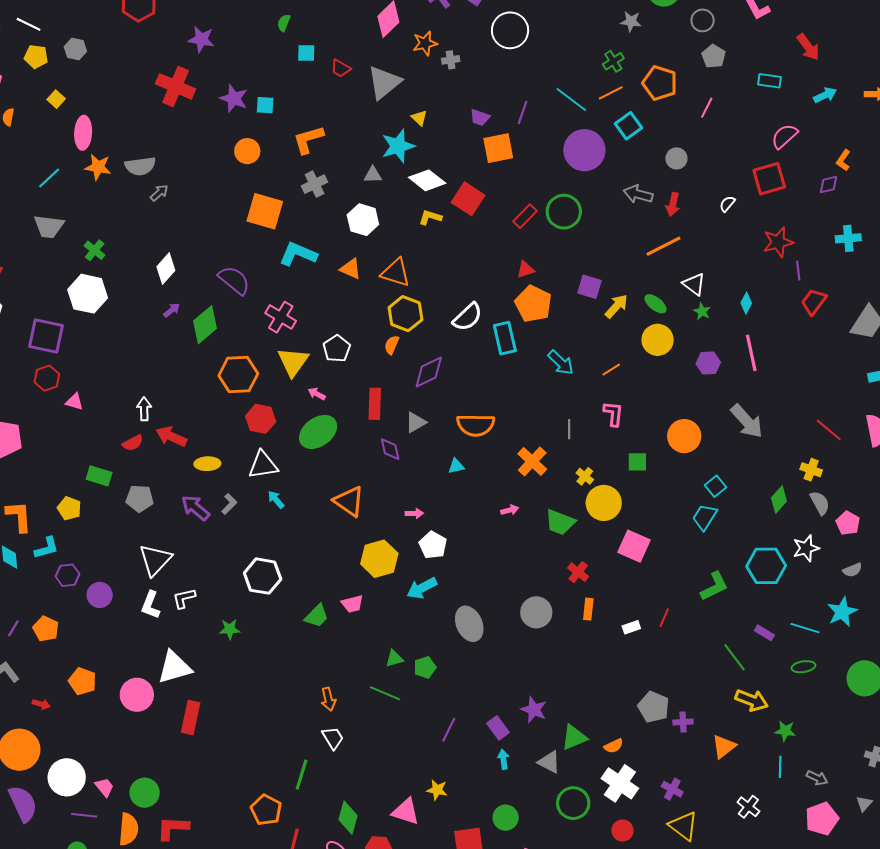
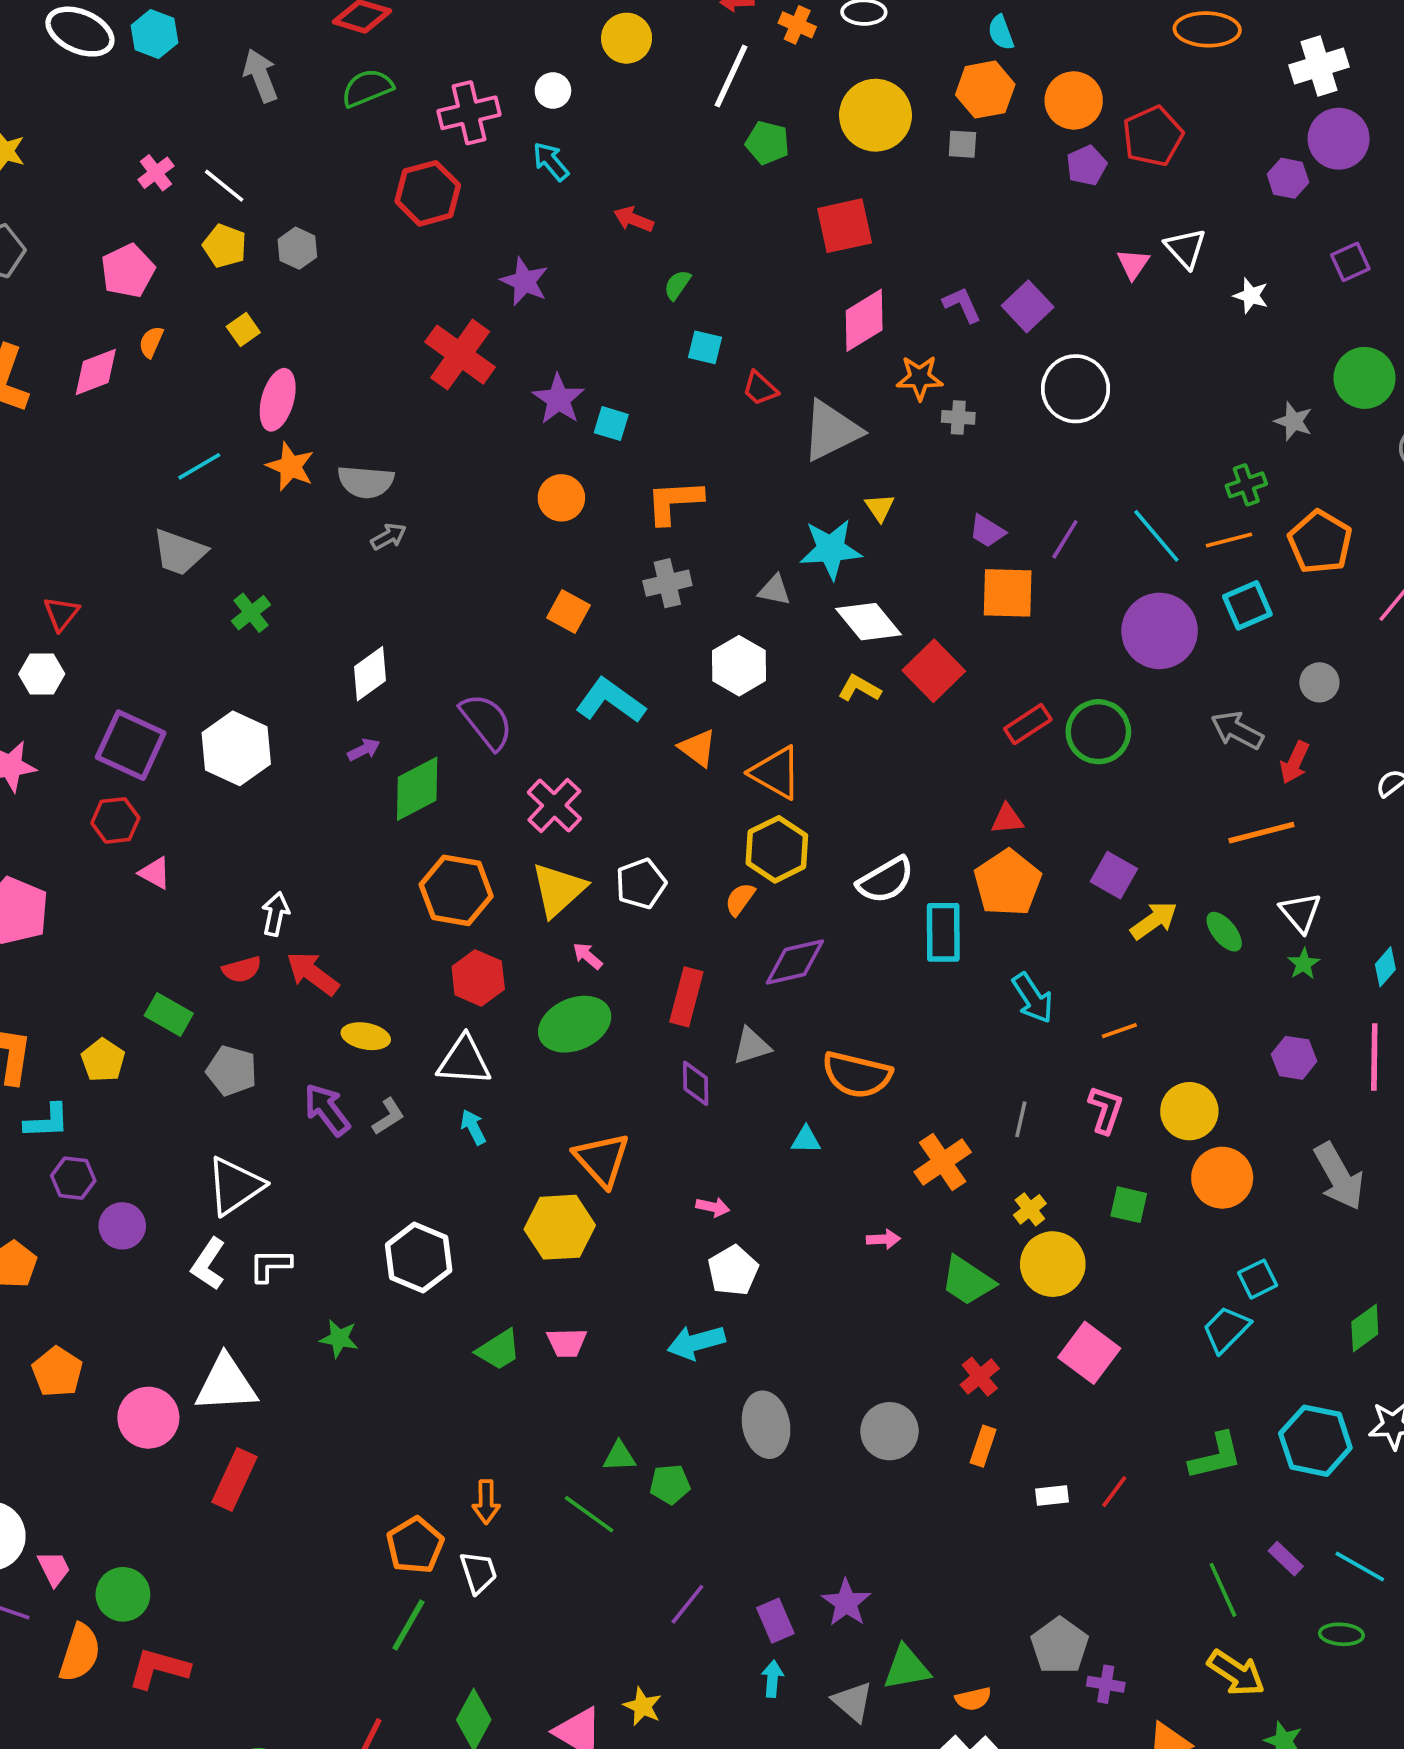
orange square: (265, 211) -> (568, 612), size x0.6
white hexagon: (88, 294) -> (236, 748), moved
yellow circle: (658, 340) -> (1189, 1111), moved
yellow hexagon: (379, 559) -> (560, 1227), moved
orange pentagon: (266, 810) -> (415, 1545), moved

